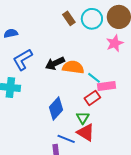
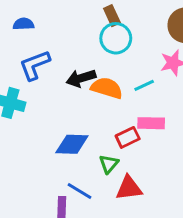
cyan circle: (92, 19) -> (116, 38), moved
cyan line: (94, 78) -> (144, 85), moved, turned -72
blue diamond: (56, 108) -> (72, 144), turned 40
red triangle: (86, 132) -> (129, 188), moved, turned -48

